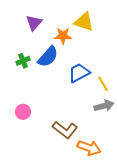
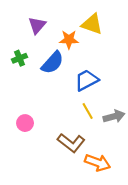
green cross: (23, 61) -> (20, 58), moved
yellow line: (103, 84) -> (88, 111), moved

